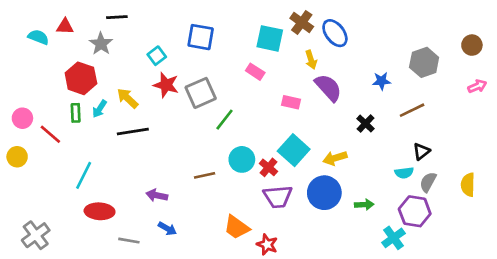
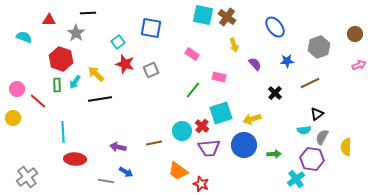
blue ellipse: (335, 33) -> (275, 27), moved
cyan semicircle: (38, 37) -> (24, 37), moved
cyan square: (270, 38) -> (203, 15), moved
purple semicircle: (328, 88) -> (255, 64), moved, size x0.6
gray square: (201, 93) -> (151, 70), size x0.7
green line: (225, 120) -> (193, 90), moved
cyan square: (294, 150) -> (221, 113), turned 30
cyan circle: (242, 159) -> (182, 131), moved
cyan line: (84, 175) -> (63, 132), turned -30
brown line: (205, 175) -> (154, 143), moved
yellow semicircle: (468, 185) -> (346, 147), moved
gray line: (129, 241) -> (106, 181), moved

